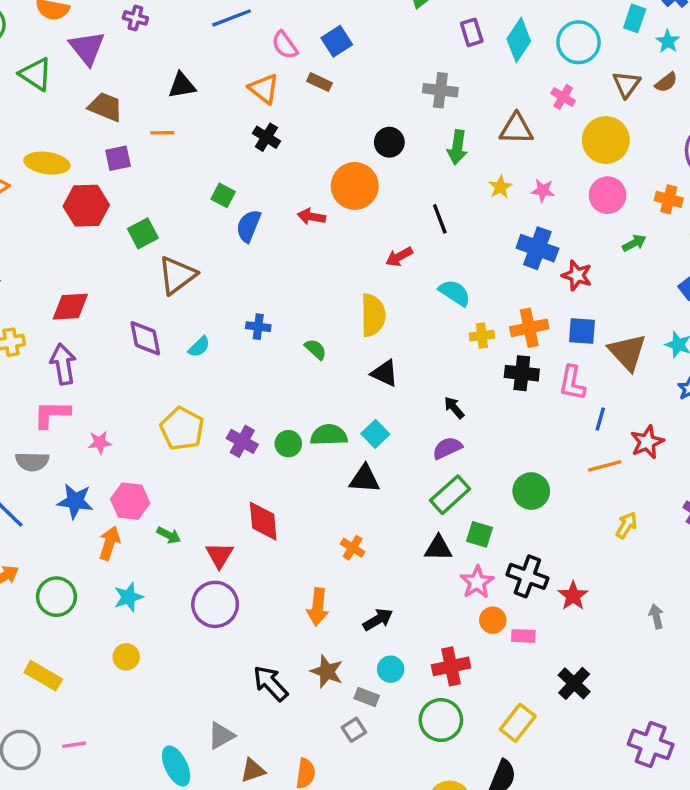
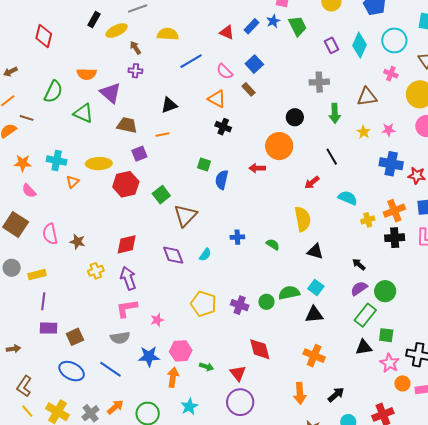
brown rectangle: (320, 82) -> (248, 89), turned 32
green circle: (531, 491) -> (385, 291), moved
orange cross: (353, 548) -> (314, 356), size x1.5

